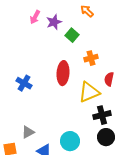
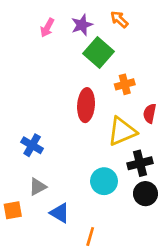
purple star: (54, 22) -> (82, 25), moved
green square: (72, 35) -> (98, 53), size x1.5
blue cross: (24, 83) -> (32, 145), moved
cyan circle: (70, 141) -> (104, 181), moved

